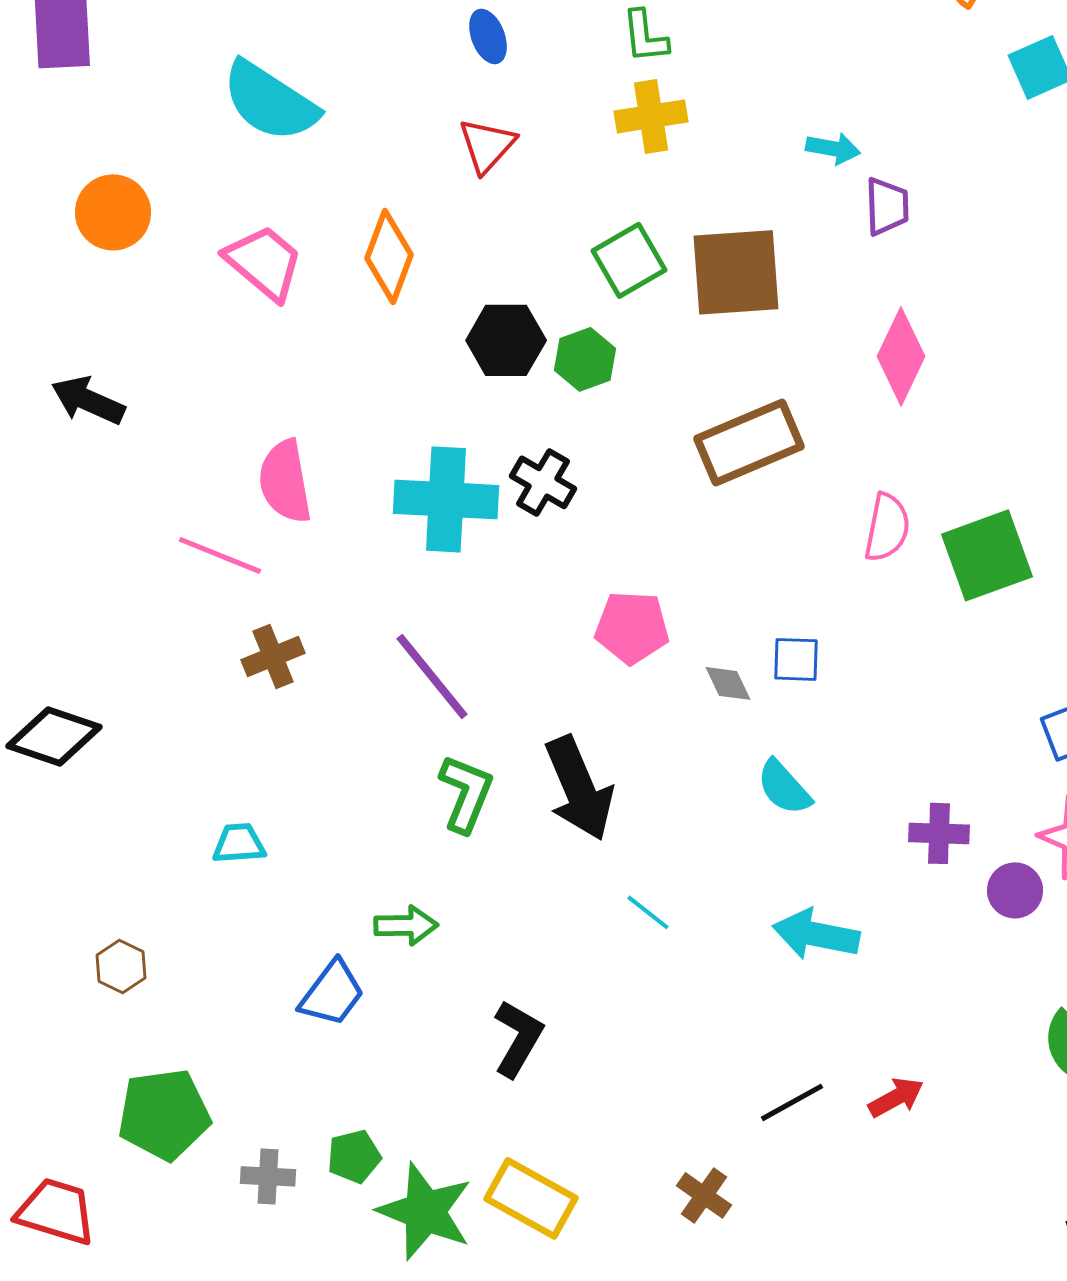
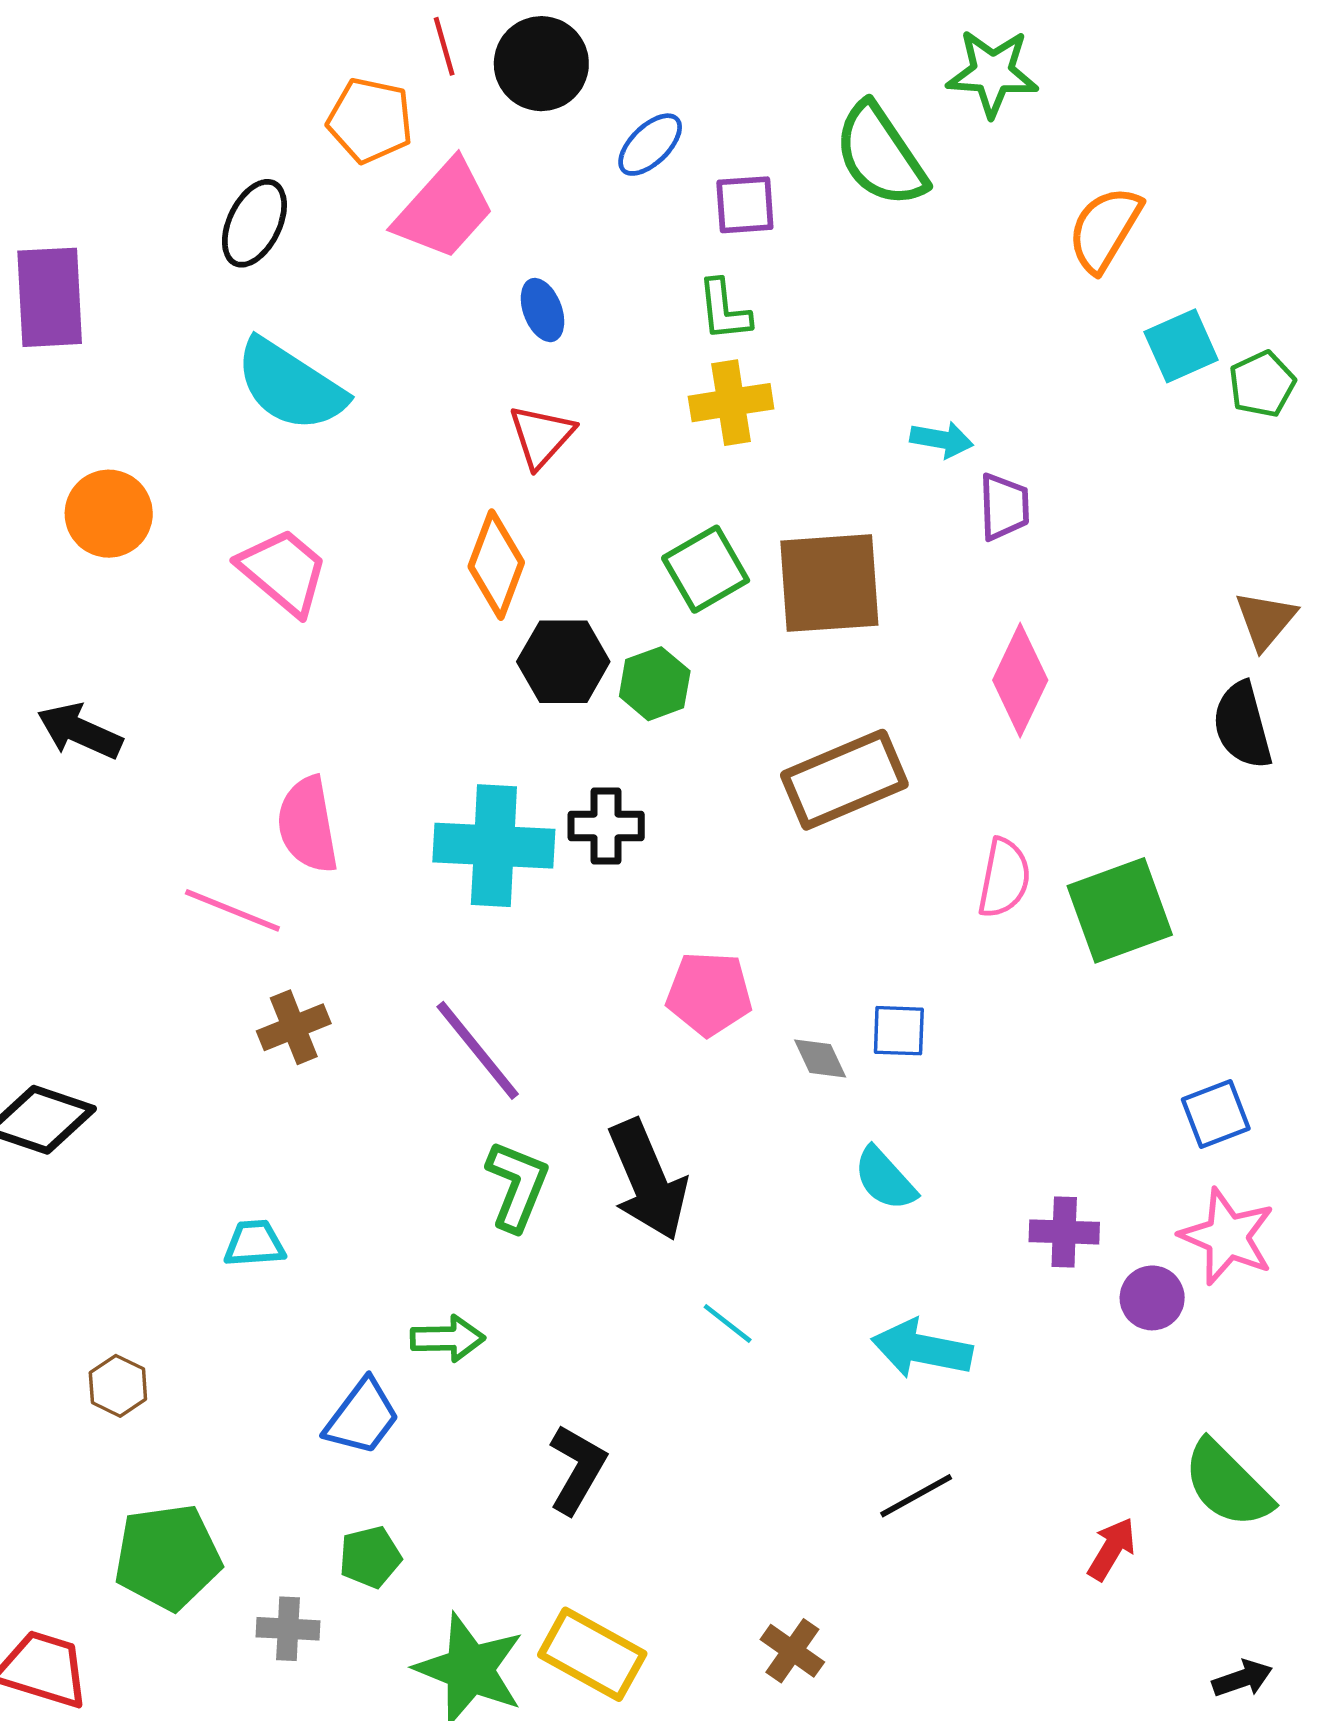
orange diamond: (389, 256) -> (496, 565), moved
black cross: (543, 482) -> (606, 826), turned -30
red arrow: (896, 1097) -> (1112, 1549), moved, turned -30
black line: (792, 1102) -> (916, 1496), moved
green pentagon: (354, 1156) -> (370, 1557), moved

